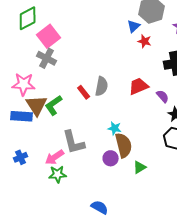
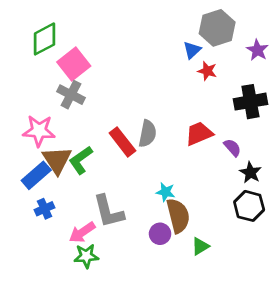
red rectangle: (84, 92) -> (122, 142), size x1.5
blue rectangle: (22, 116) -> (36, 175), turned -45
blue cross: (21, 157) -> (45, 209), moved

